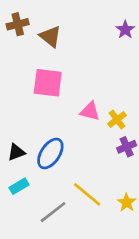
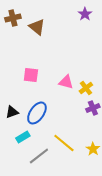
purple star: (125, 30) -> (85, 14), moved
pink square: (48, 83) -> (31, 75), moved, size x0.7
cyan rectangle: (19, 186) -> (23, 137), moved

